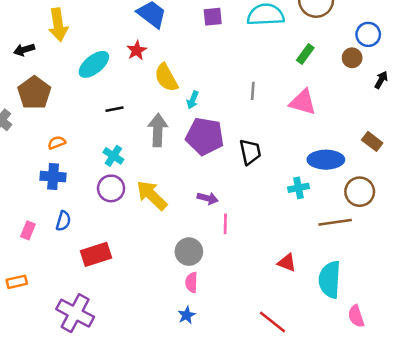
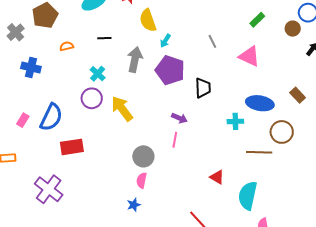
gray line: (253, 91) -> (212, 41), turned -40
orange semicircle: (57, 143) -> (67, 46), moved
blue cross: (53, 177) -> (31, 68), moved
purple arrow: (208, 198) -> (179, 118), moved
blue semicircle: (63, 221) -> (51, 117), size x1.8

